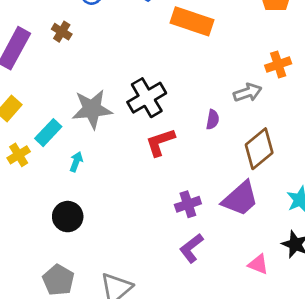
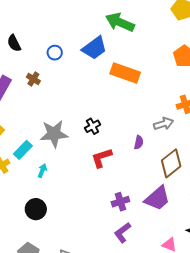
black cross: (147, 98) -> (93, 126), size x0.6

